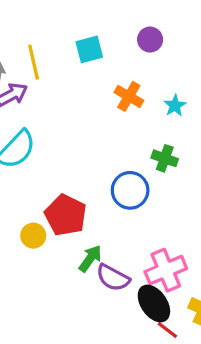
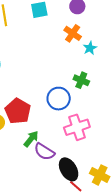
orange cross: (129, 96) -> (73, 33), moved
pink cross: (166, 270) -> (77, 127), moved

